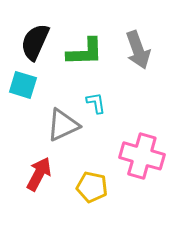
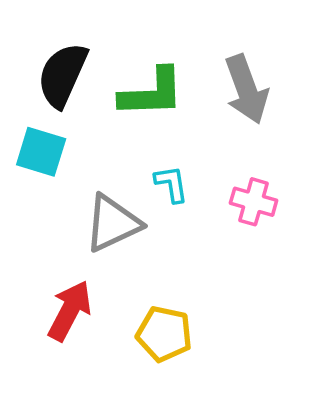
pink cross: (142, 156) -> (254, 202), moved, size x0.6

